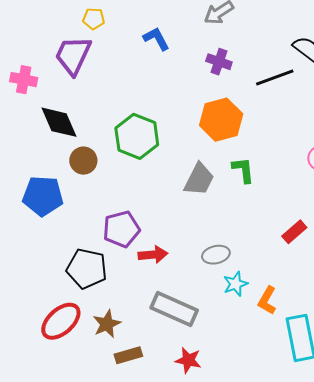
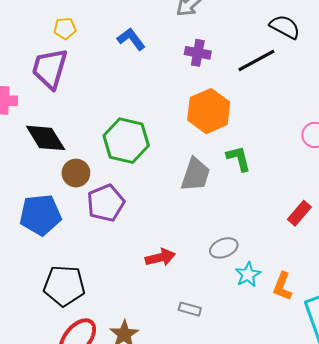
purple pentagon: (121, 229) -> (106, 203), moved
black pentagon: (87, 269) -> (64, 286), moved
gray rectangle: (174, 309) -> (190, 309), size x0.5

